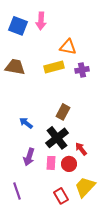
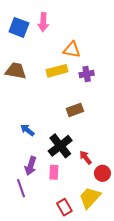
brown rectangle: (63, 112) -> (75, 110), moved, turned 42
red circle: (69, 164) -> (102, 173), moved
purple line: (17, 191) -> (21, 188), moved

